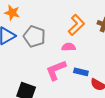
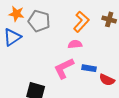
gray pentagon: (34, 36) -> (39, 21), moved

